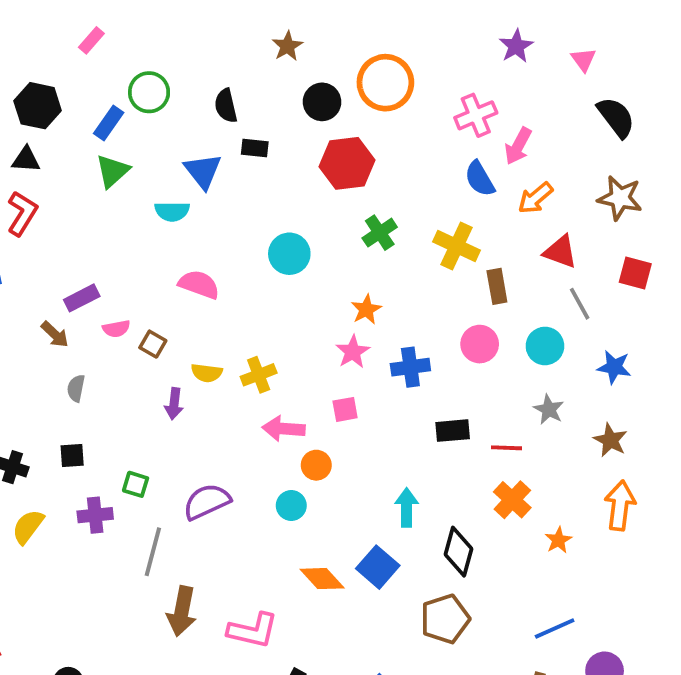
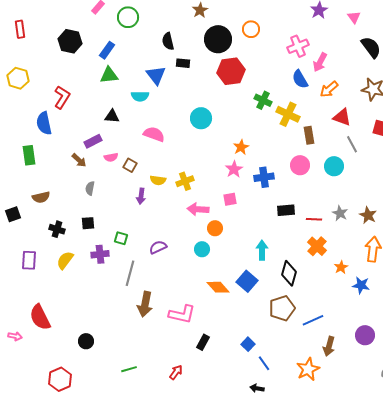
orange circle: (385, 83) -> (251, 29), size x0.6
green circle: (149, 92) -> (128, 17), moved
black circle: (322, 102) -> (218, 39), size x1.4
black triangle: (26, 160) -> (112, 116), moved
green triangle: (113, 171) -> (109, 75), turned 36
green cross: (380, 233) -> (263, 100), moved, turned -30
blue star: (614, 367) -> (361, 285), moved
gray star: (549, 409) -> (340, 213), moved
purple semicircle: (207, 502) -> (158, 247), size x0.7
blue line: (555, 629) -> (313, 320), moved

